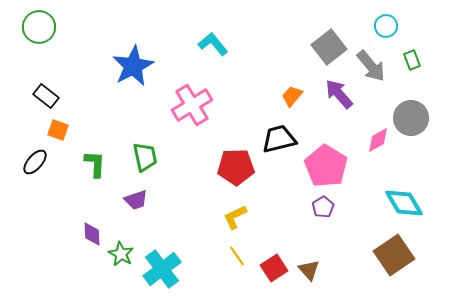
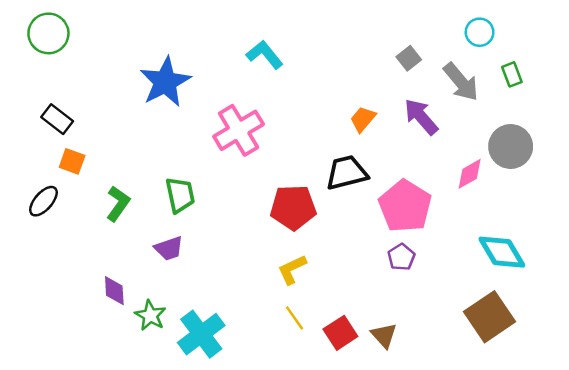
gray square: (329, 47) -> (409, 58), size x0.6
green L-shape: (95, 164) -> (118, 204), turned 32

